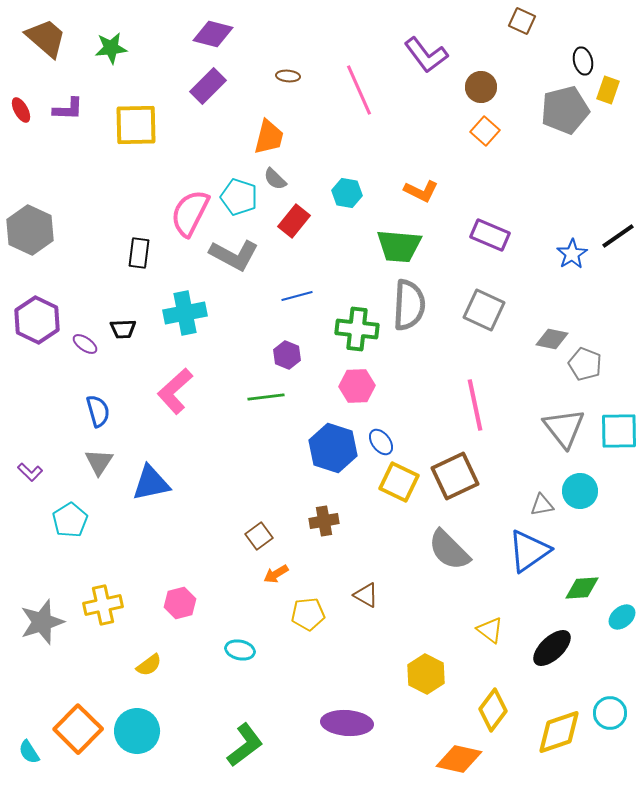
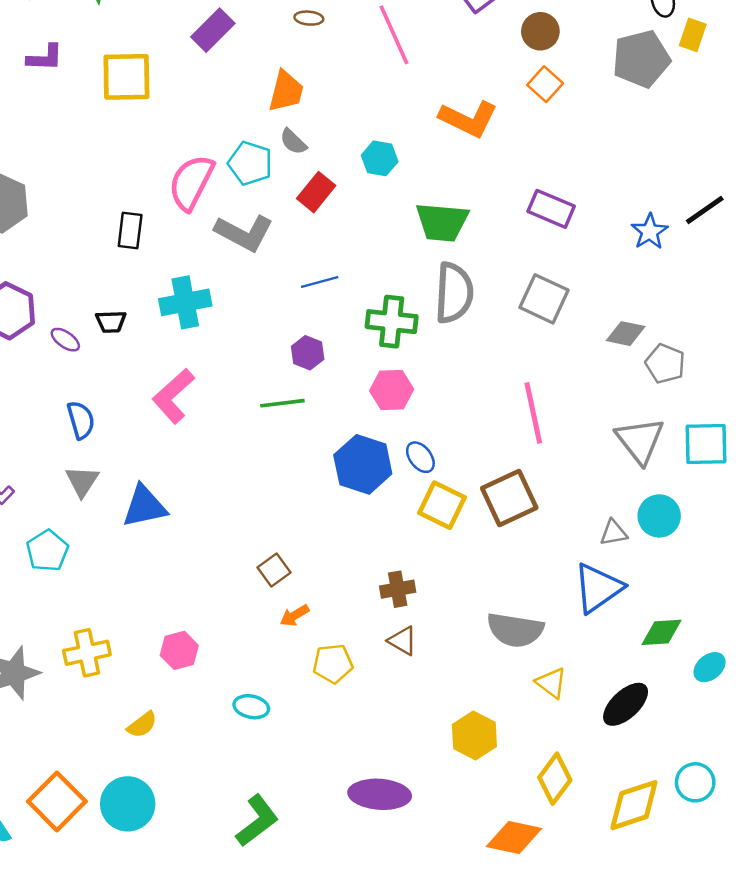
orange L-shape: (421, 191) -> (468, 119), moved, size x1.4
brown cross: (324, 521) -> (398, 589), moved
gray semicircle: (449, 550) -> (515, 630), moved, turned -36

